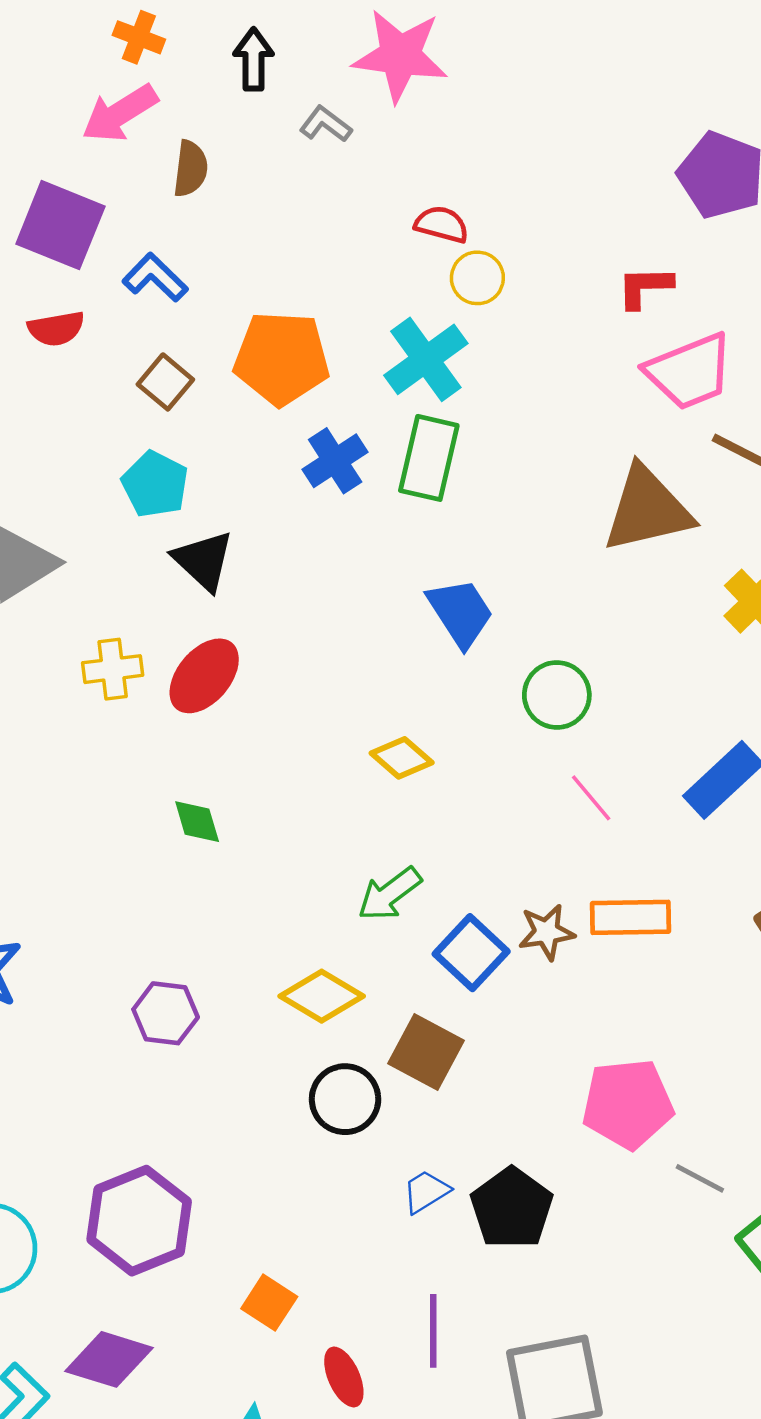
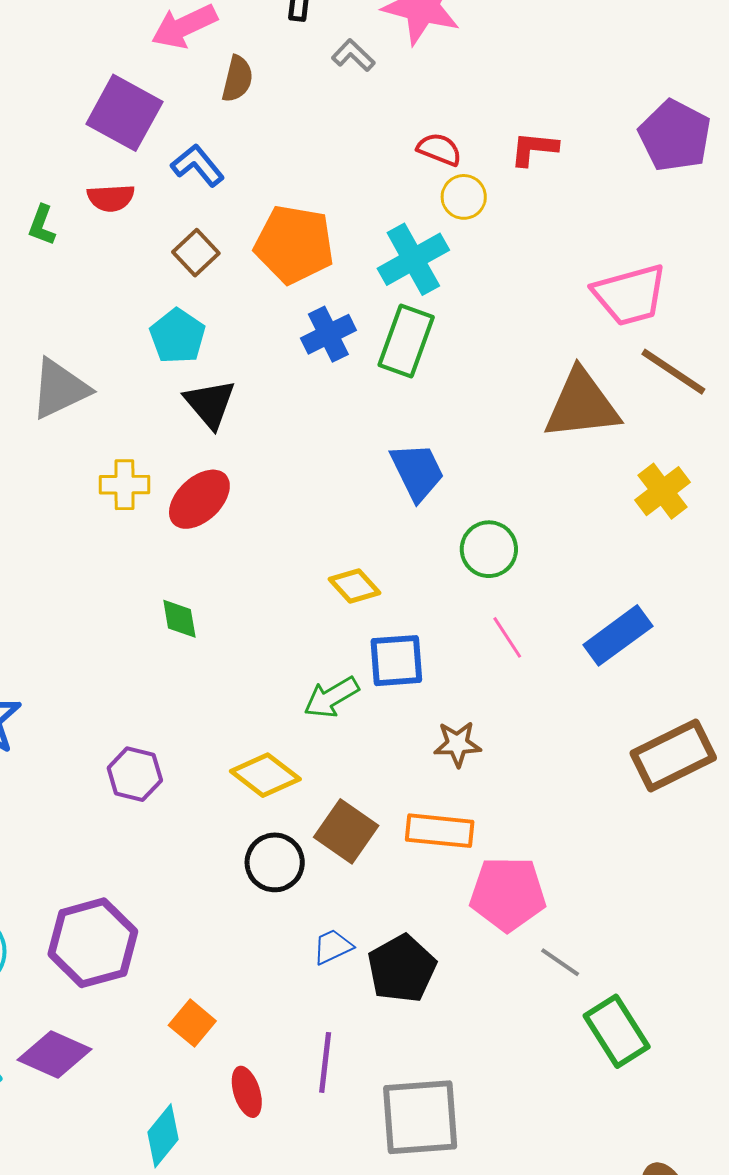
red L-shape: (645, 287) -> (534, 149), moved
orange rectangle: (630, 917) -> (440, 831), moved
blue square: (471, 953) -> (396, 661), moved, turned 36

